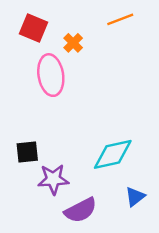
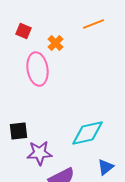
red square: (33, 28) -> (24, 31), size x0.7

